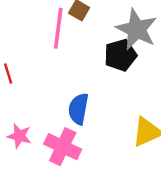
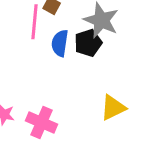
blue semicircle: (78, 109) -> (60, 43), moved

